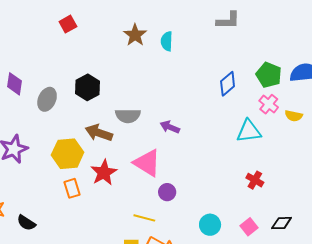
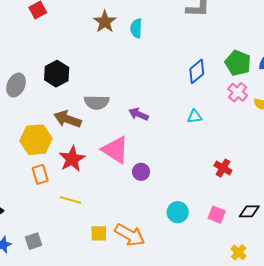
cyan triangle: (249, 131) -> (195, 117), moved, size x0.6
purple circle: (167, 192) -> (141, 172), moved
yellow line: (144, 218) -> (70, 200), moved
pink square: (249, 227) -> (217, 215), turned -30

